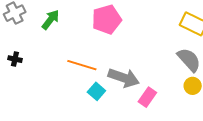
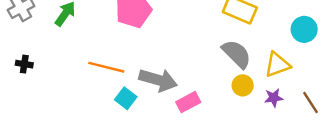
pink rectangle: (147, 97) -> (188, 102), turned 30

